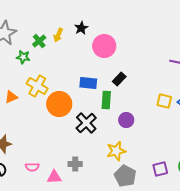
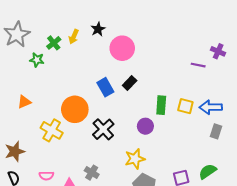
black rectangle: (119, 79) -> (130, 83), moved
blue rectangle: (88, 83) -> (105, 87), turned 54
yellow cross: (37, 86) -> (52, 130), moved
green rectangle: (106, 100) -> (161, 105), moved
gray cross: (75, 164) -> (92, 173), turned 32

